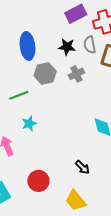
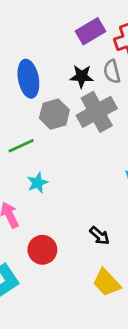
gray cross: (76, 74) -> (97, 112), size x1.8
black arrow: (82, 167) -> (100, 236), moved
red circle: (38, 181) -> (42, 250), moved

